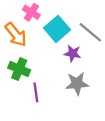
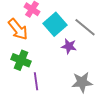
gray star: (77, 83) -> (82, 82), moved

